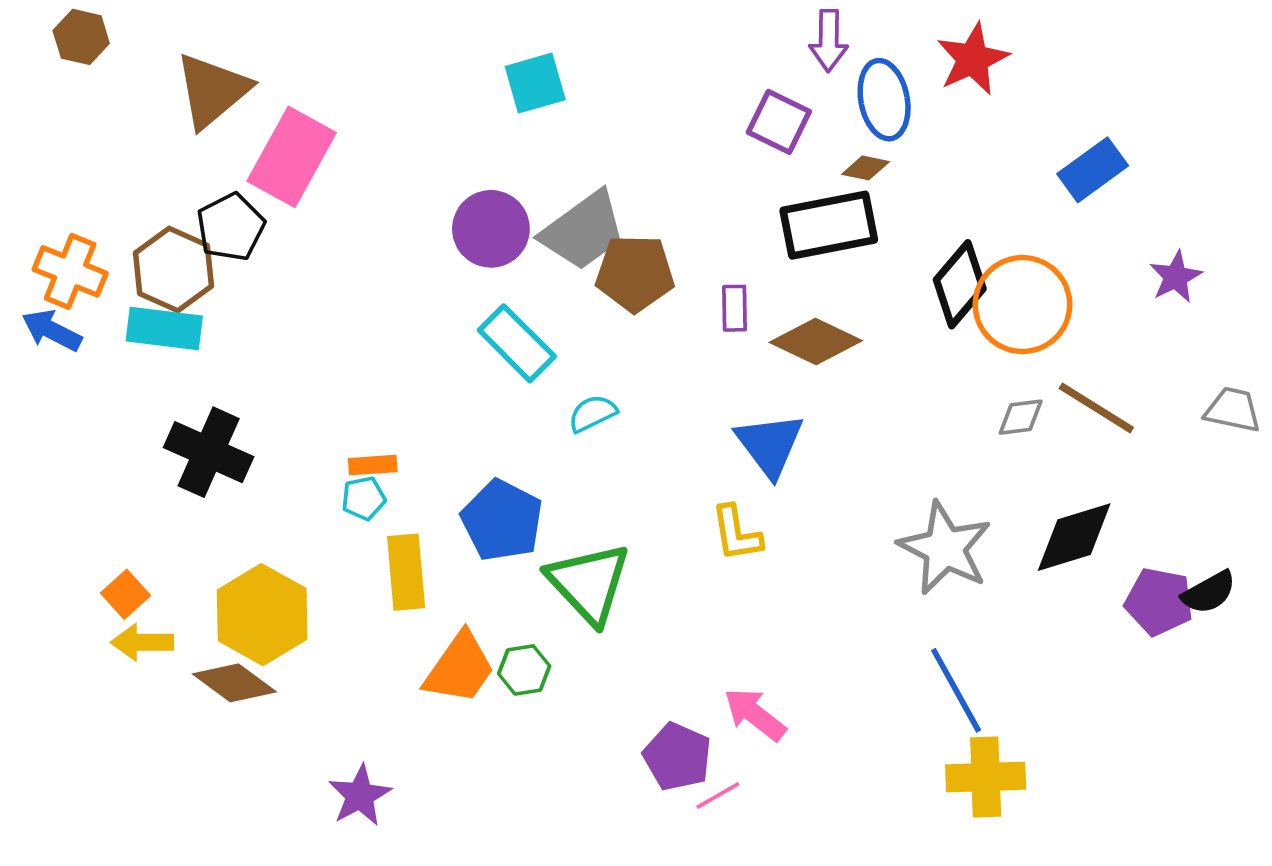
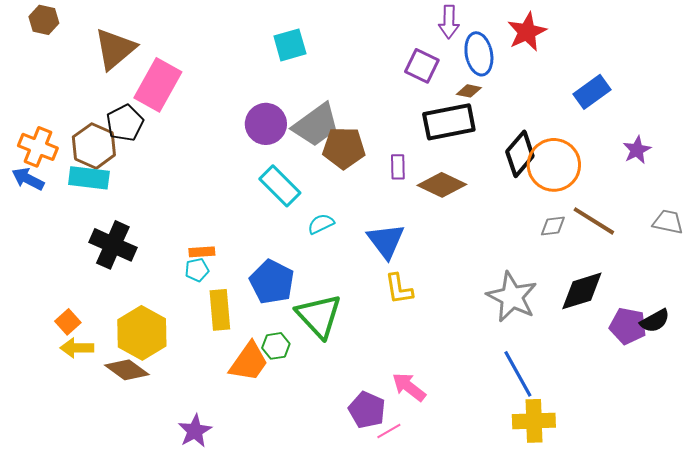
blue triangle: (770, 445) -> (386, 241), moved
green hexagon: (524, 670) -> (276, 346), moved

